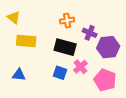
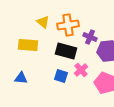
yellow triangle: (14, 17) -> (43, 22), moved
orange cross: (67, 20) -> (68, 25), size x1.5

